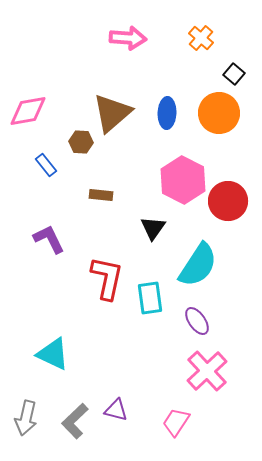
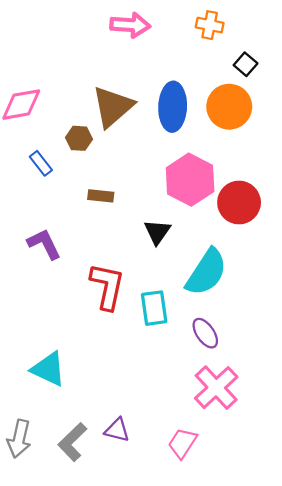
orange cross: (201, 38) -> (210, 25), turned -30
blue ellipse: (167, 113) -> (173, 107), size x1.4

